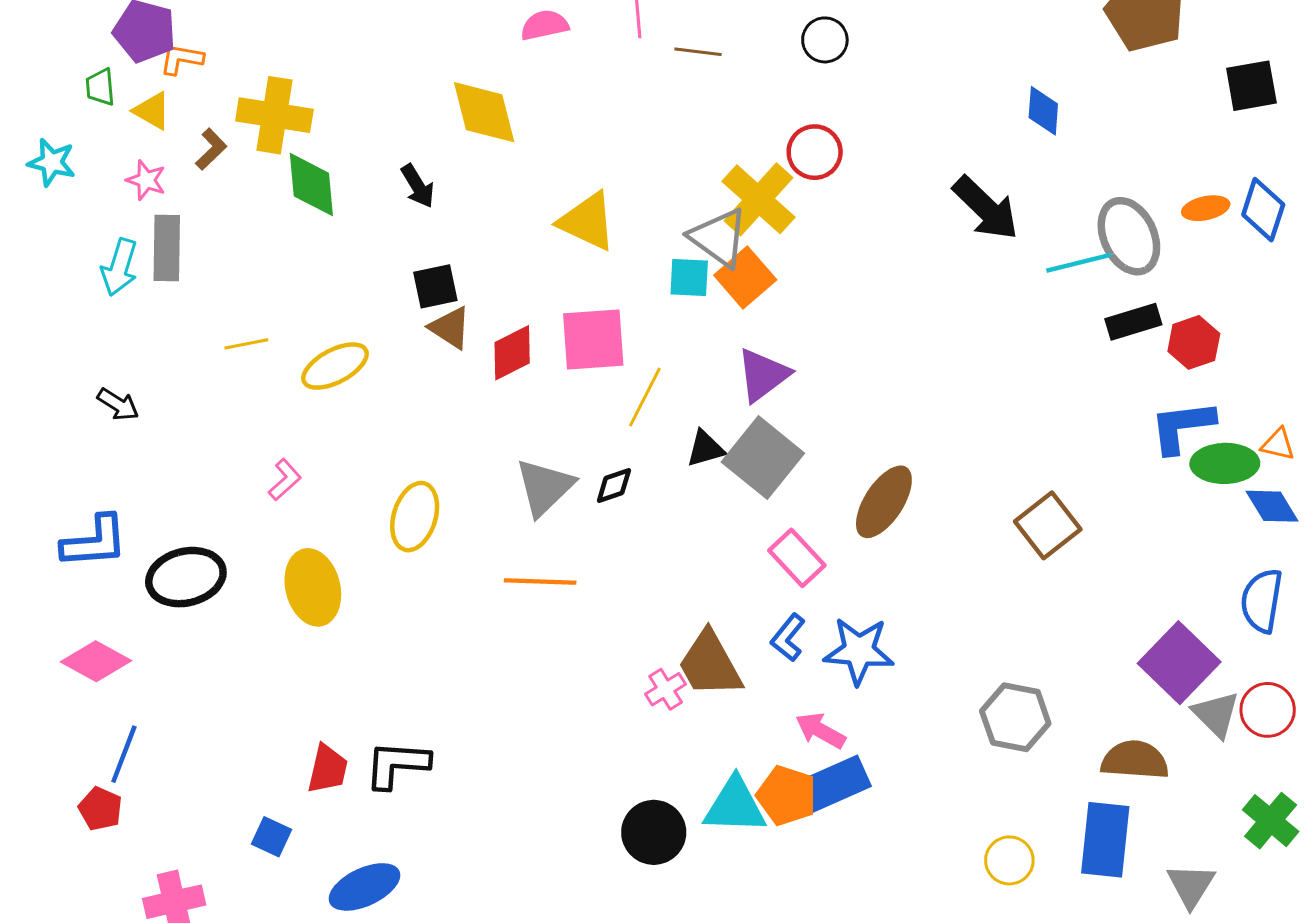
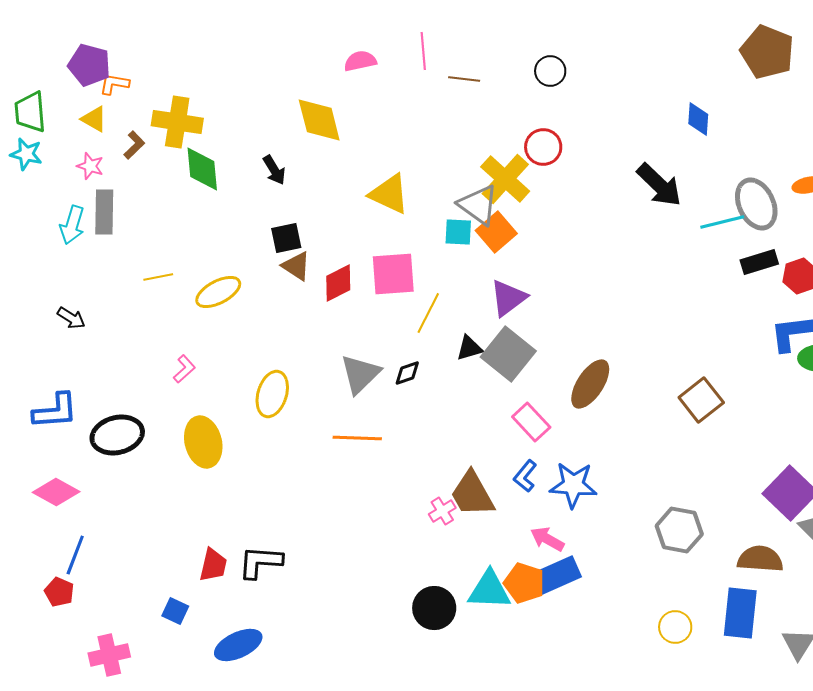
green trapezoid: (100, 87) -> (30, 112), moved, size x1.6

